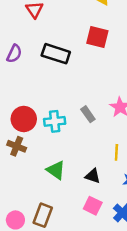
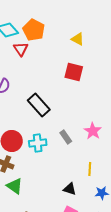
black rectangle: (56, 54) -> (39, 105), moved, turned 30
green triangle: (56, 170) -> (15, 186), moved

